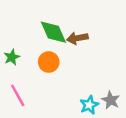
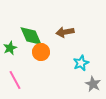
green diamond: (53, 32) -> (31, 36), moved
cyan star: (89, 105) -> (81, 63), moved

